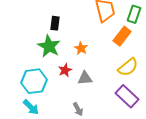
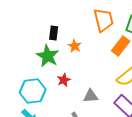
orange star: (81, 48) -> (75, 46), moved
gray triangle: (85, 78) -> (91, 96), moved

